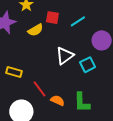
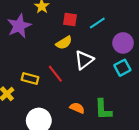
yellow semicircle: (35, 30) -> (64, 43), moved
cyan square: (88, 65) -> (122, 68), moved
red line: (39, 89) -> (55, 74), moved

